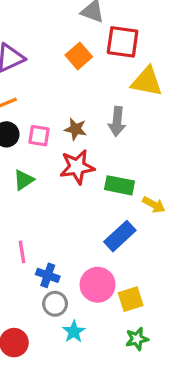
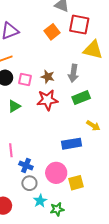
green rectangle: (120, 185) -> (81, 98), moved, turned -36
blue rectangle: (120, 236) -> (71, 144), turned 30
green star: (137, 339) -> (57, 209), moved

